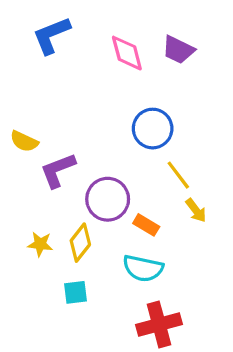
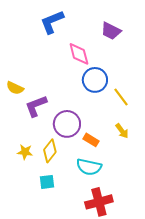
blue L-shape: (51, 35) -> (52, 22), moved
pink diamond: (127, 53) -> (79, 54), moved
yellow line: (178, 175) -> (121, 97), moved

